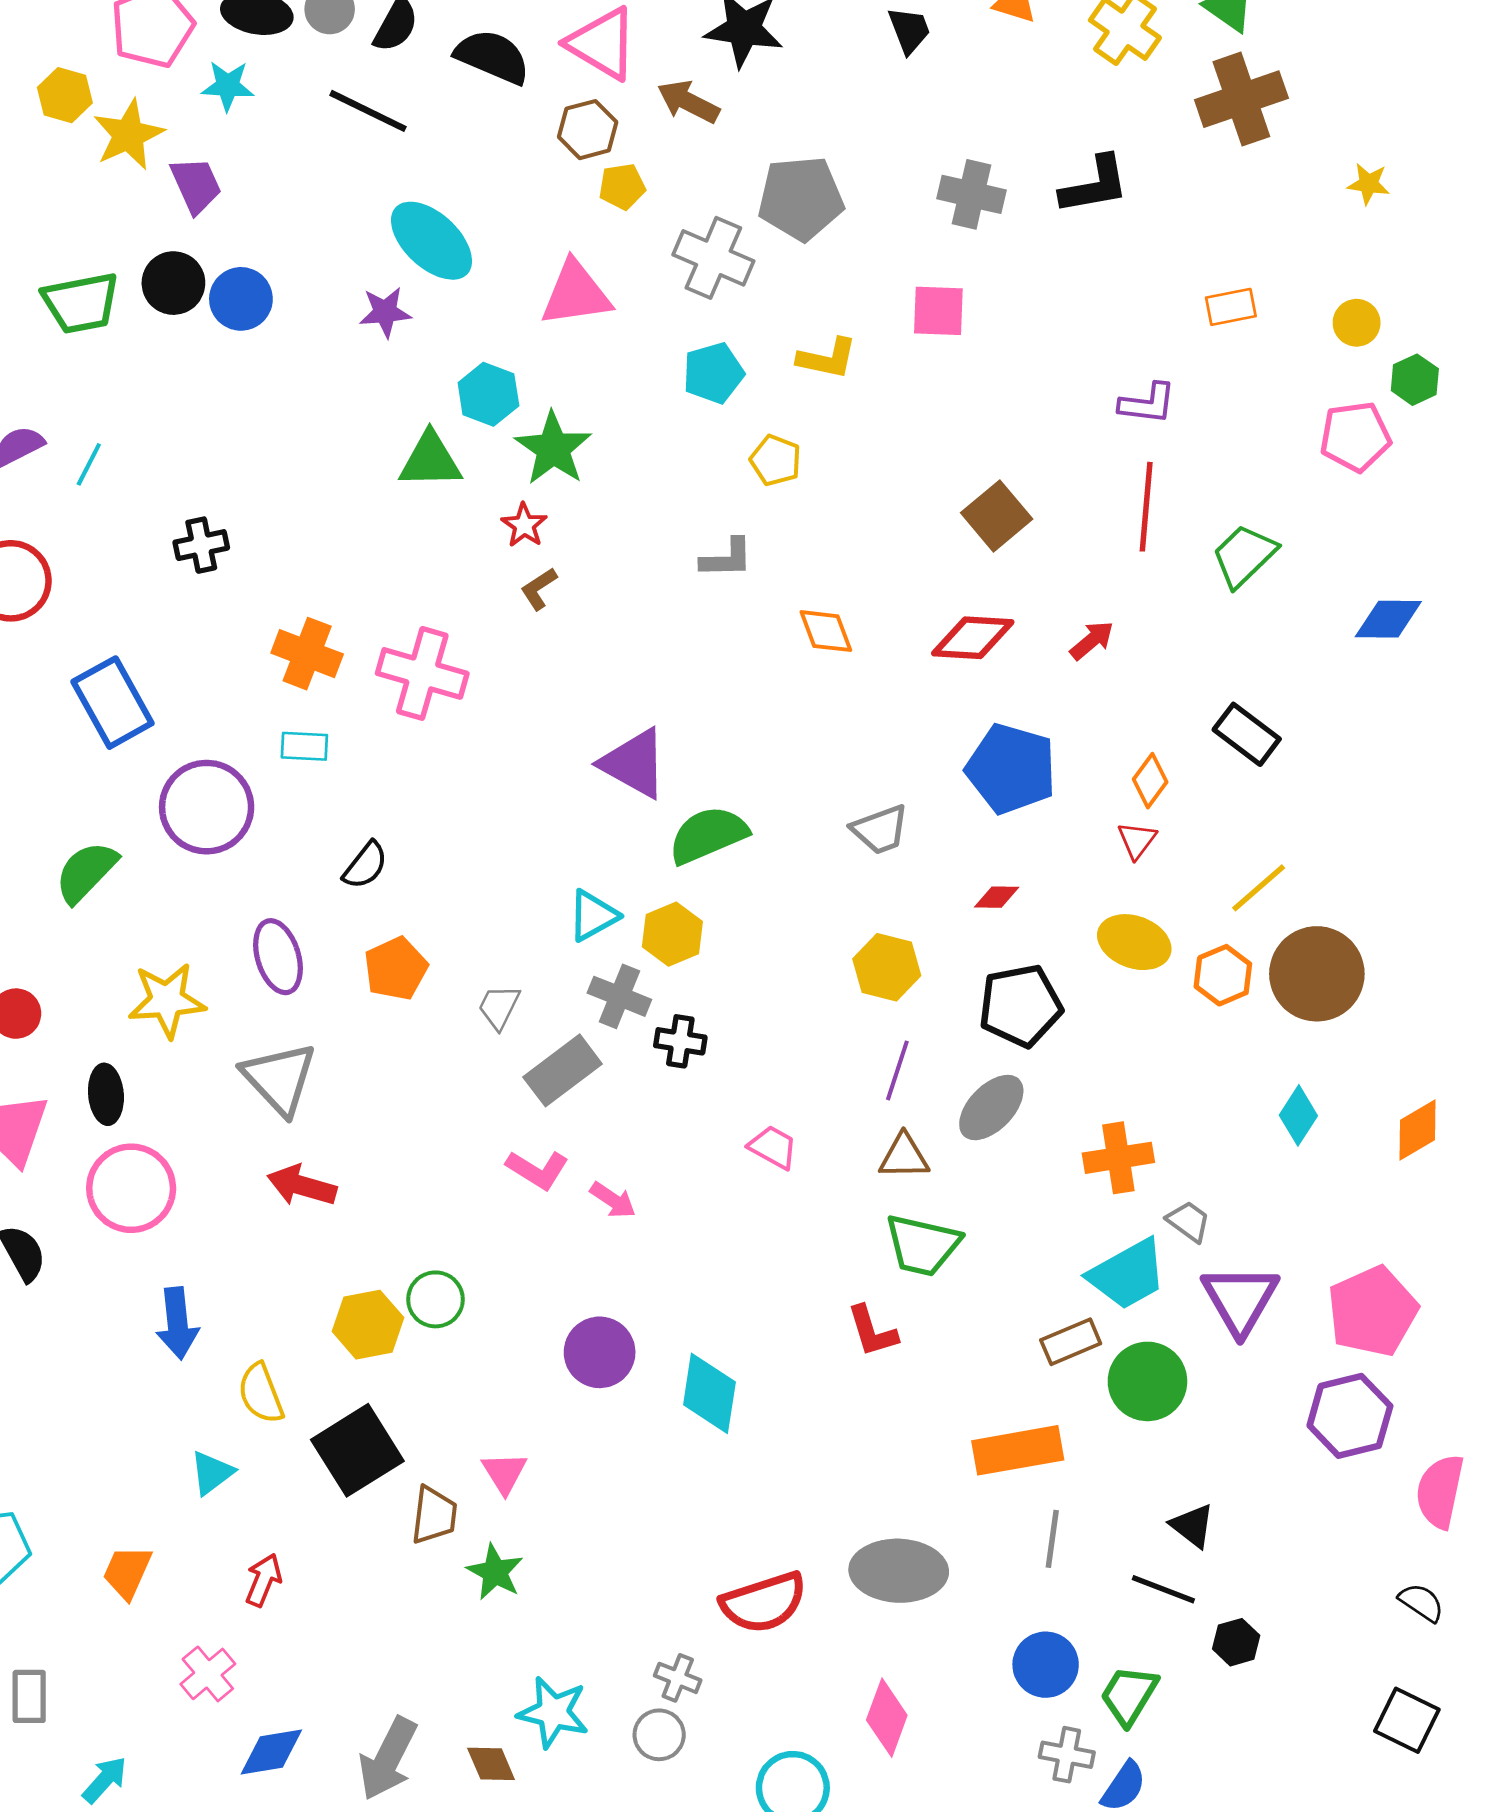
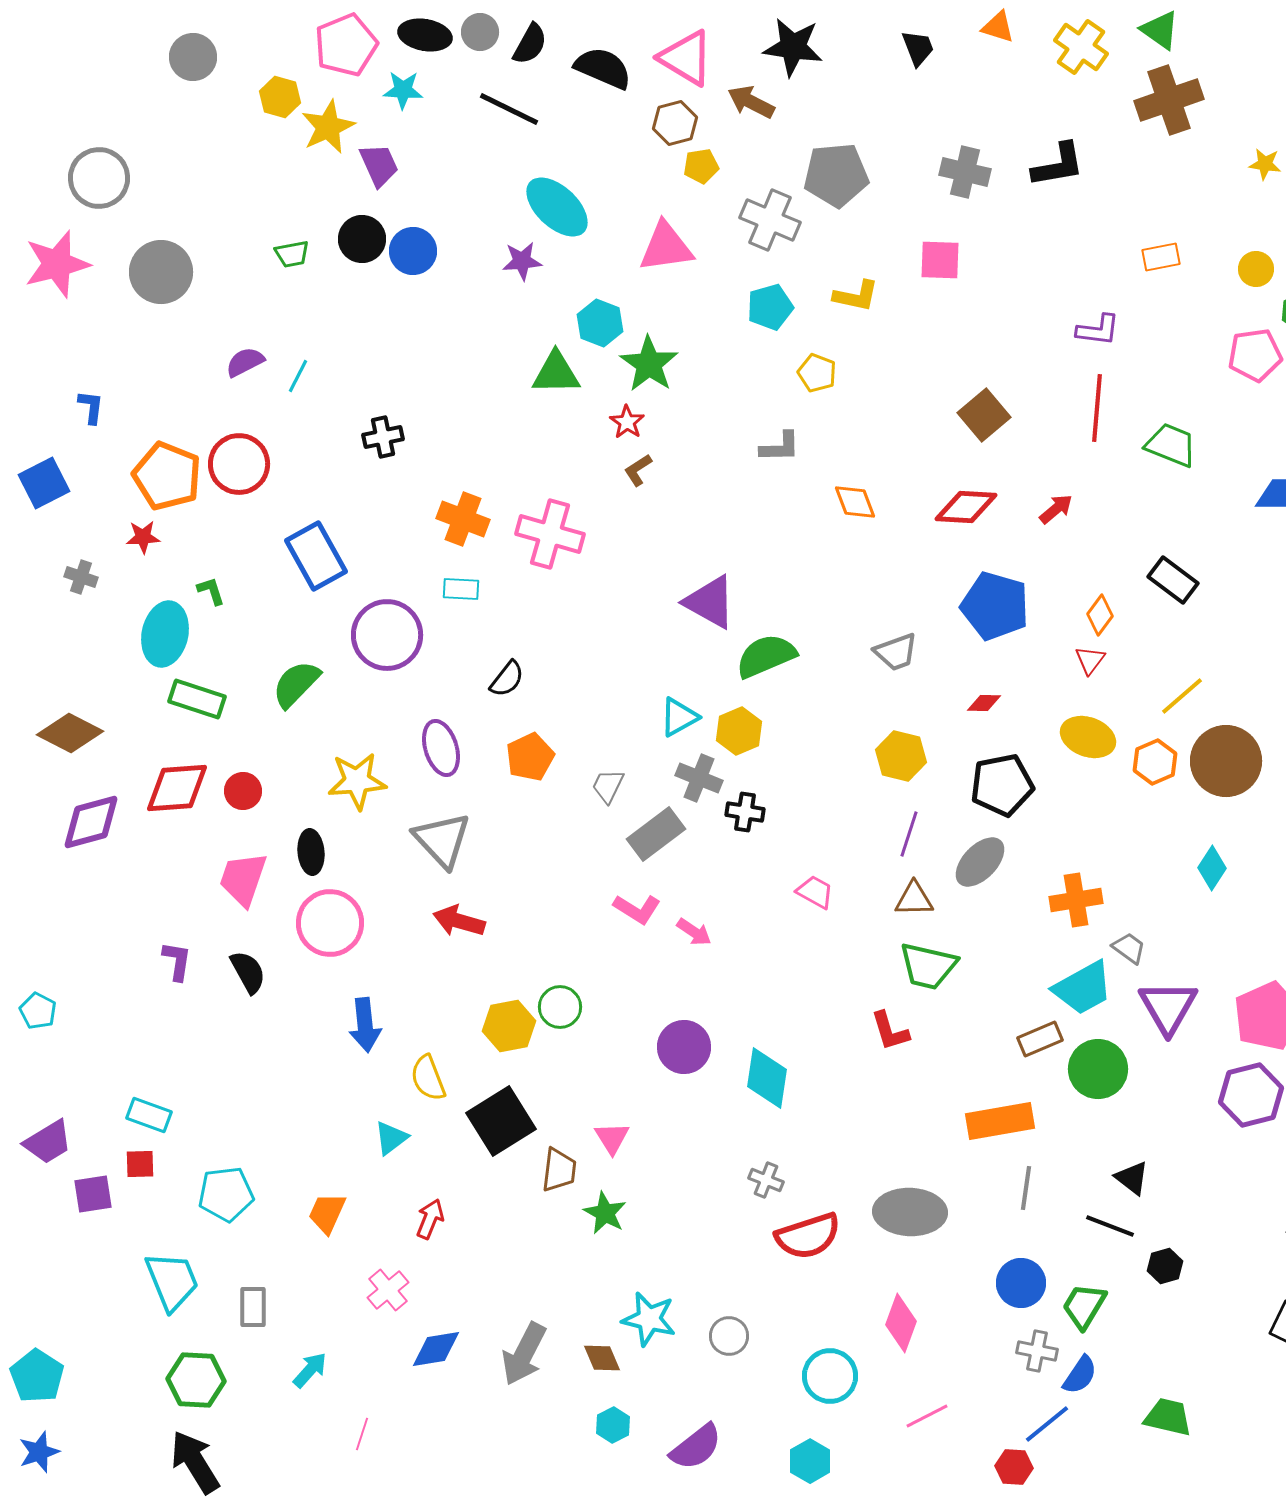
green trapezoid: (81, 303) -> (292, 254), size x0.6
green trapezoid: (1244, 556) -> (1171, 445), turned 66
gray cross: (678, 1678) -> (766, 1180), moved

